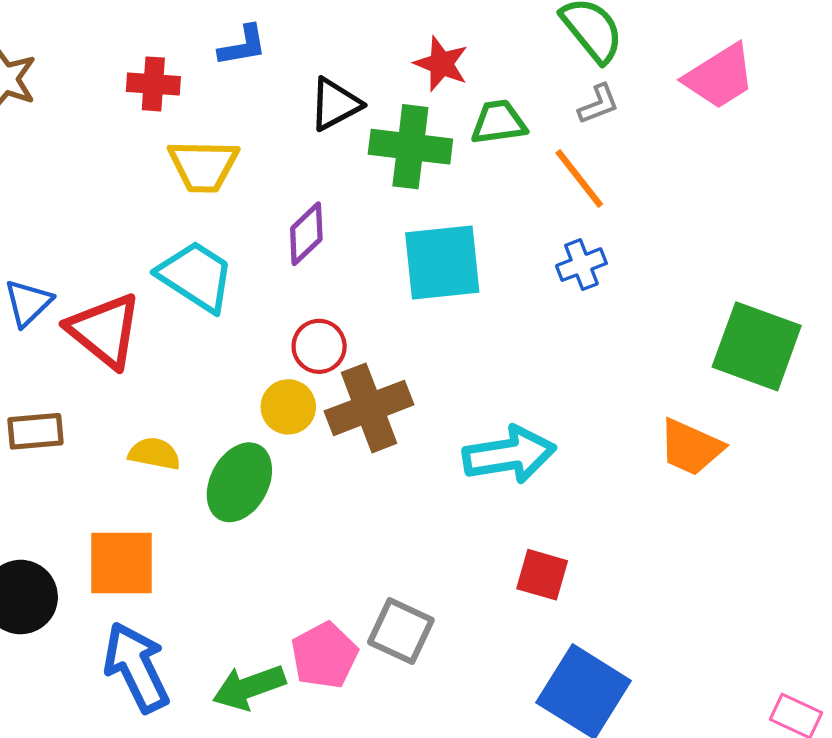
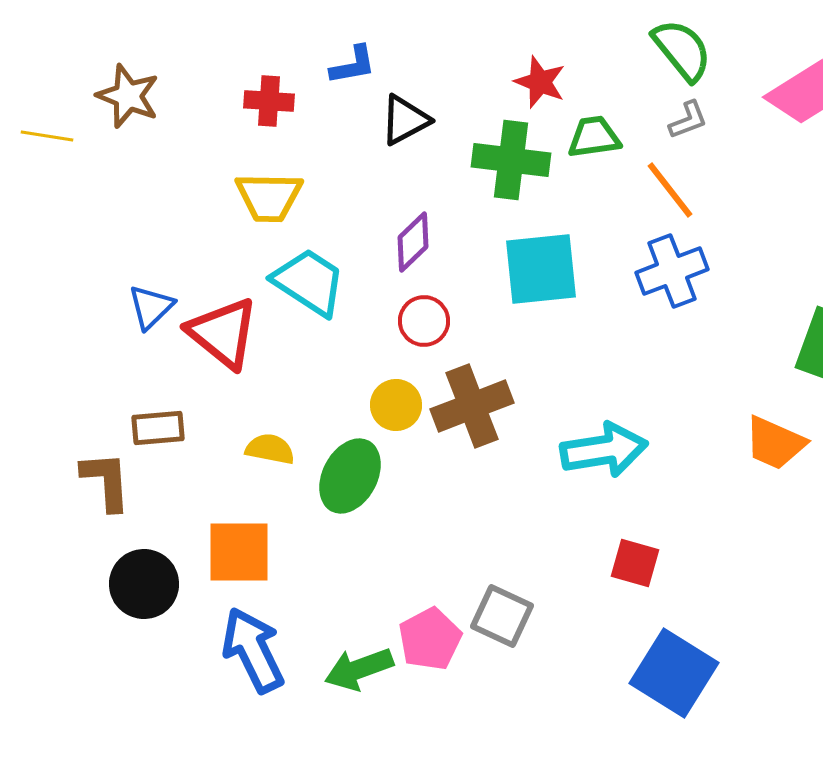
black triangle: (335, 104) -> (405, 120), moved
yellow trapezoid: (203, 166) -> (269, 197), moved
blue cross: (581, 265) -> (672, 271), size x1.5
red circle: (319, 346) -> (424, 321), moved

